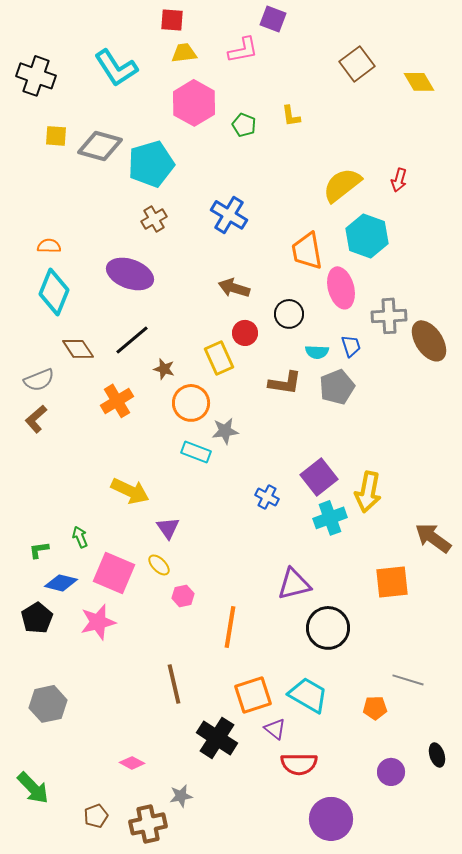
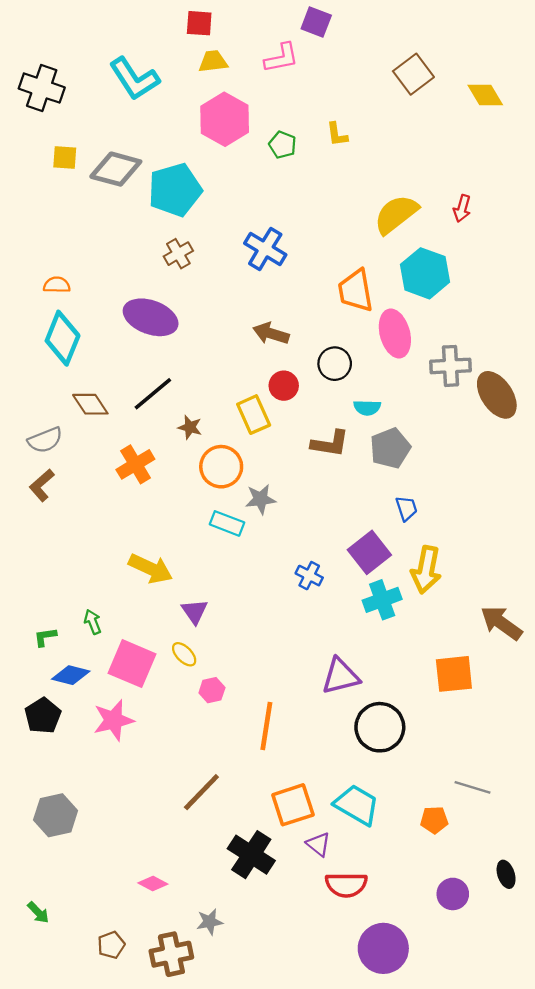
blue trapezoid: (351, 346) -> (406, 508), moved
brown line: (174, 684) -> (201, 792), turned 57
green arrow: (33, 788) -> (38, 913), size x0.6

